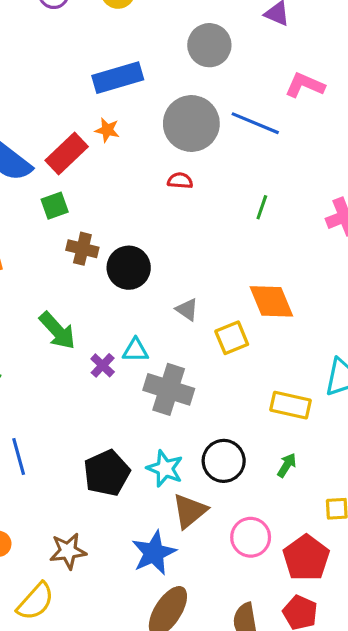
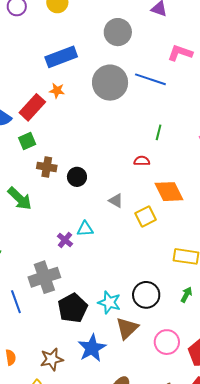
red semicircle: (180, 181) -> (142, 161), moved
black circle: (129, 268) -> (77, 177), size x0.7
green arrow: (57, 331) -> (20, 199), moved
gray cross: (169, 389) -> (44, 277), moved, turned -32
blue star: (154, 553) -> (92, 348), moved

